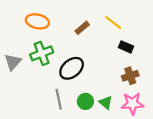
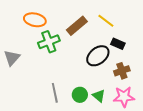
brown rectangle: (82, 28) -> (77, 26), size x1.5
green cross: (42, 53) -> (49, 42), moved
black ellipse: (72, 68) -> (98, 56), moved

